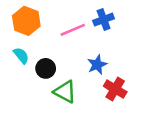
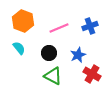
blue cross: (104, 20) -> (90, 26), moved
black circle: (46, 68) -> (49, 53), moved

